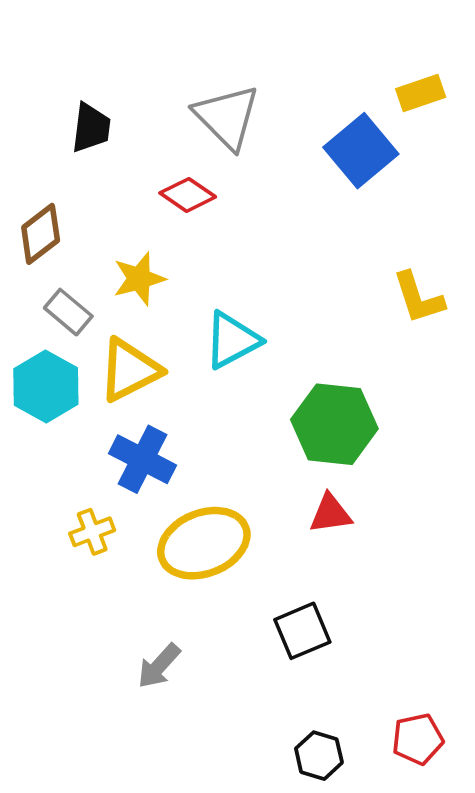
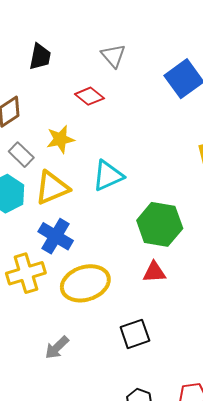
gray triangle: (227, 117) -> (113, 56), size x0.7
yellow cross: (92, 532) -> (26, 273), size x1.6

